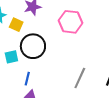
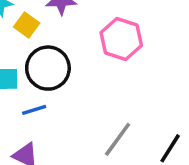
blue line: (27, 79) -> (34, 110), moved, turned 48

